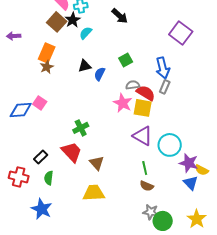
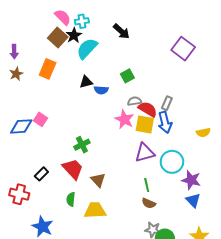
cyan semicircle: (86, 33) -> (87, 49), size x1.6
purple arrow: (14, 36) -> (14, 52), turned -88
brown star: (47, 67) -> (16, 74), moved
blue arrow: (163, 68) -> (165, 122), moved
blue semicircle: (100, 74) -> (101, 90), turned -112
purple triangle: (143, 136) -> (145, 153), turned -45
yellow semicircle: (202, 170) -> (203, 133), moved, turned -40
green semicircle: (49, 178) -> (71, 199), moved

